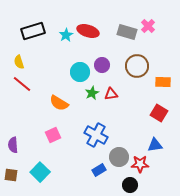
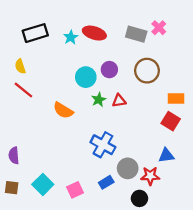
orange rectangle: (163, 82) -> (176, 99), moved
pink square: (53, 135) -> (75, 190), moved

